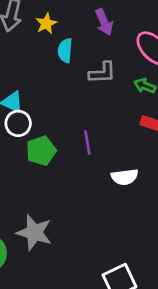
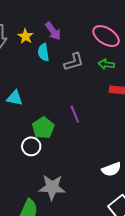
purple arrow: (104, 22) -> (53, 31), moved
white circle: (18, 123) -> (31, 146), moved
white semicircle: (125, 177) -> (111, 169), moved

